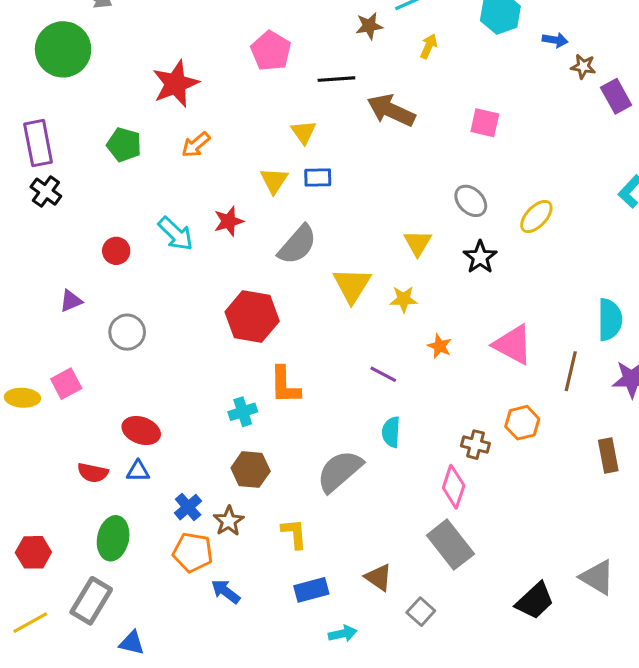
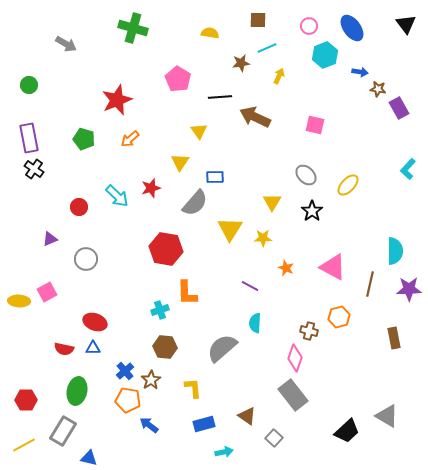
green circle: (63, 49) -> (29, 85), moved, size x0.5
blue rectangle: (318, 177) -> (215, 177), moved

